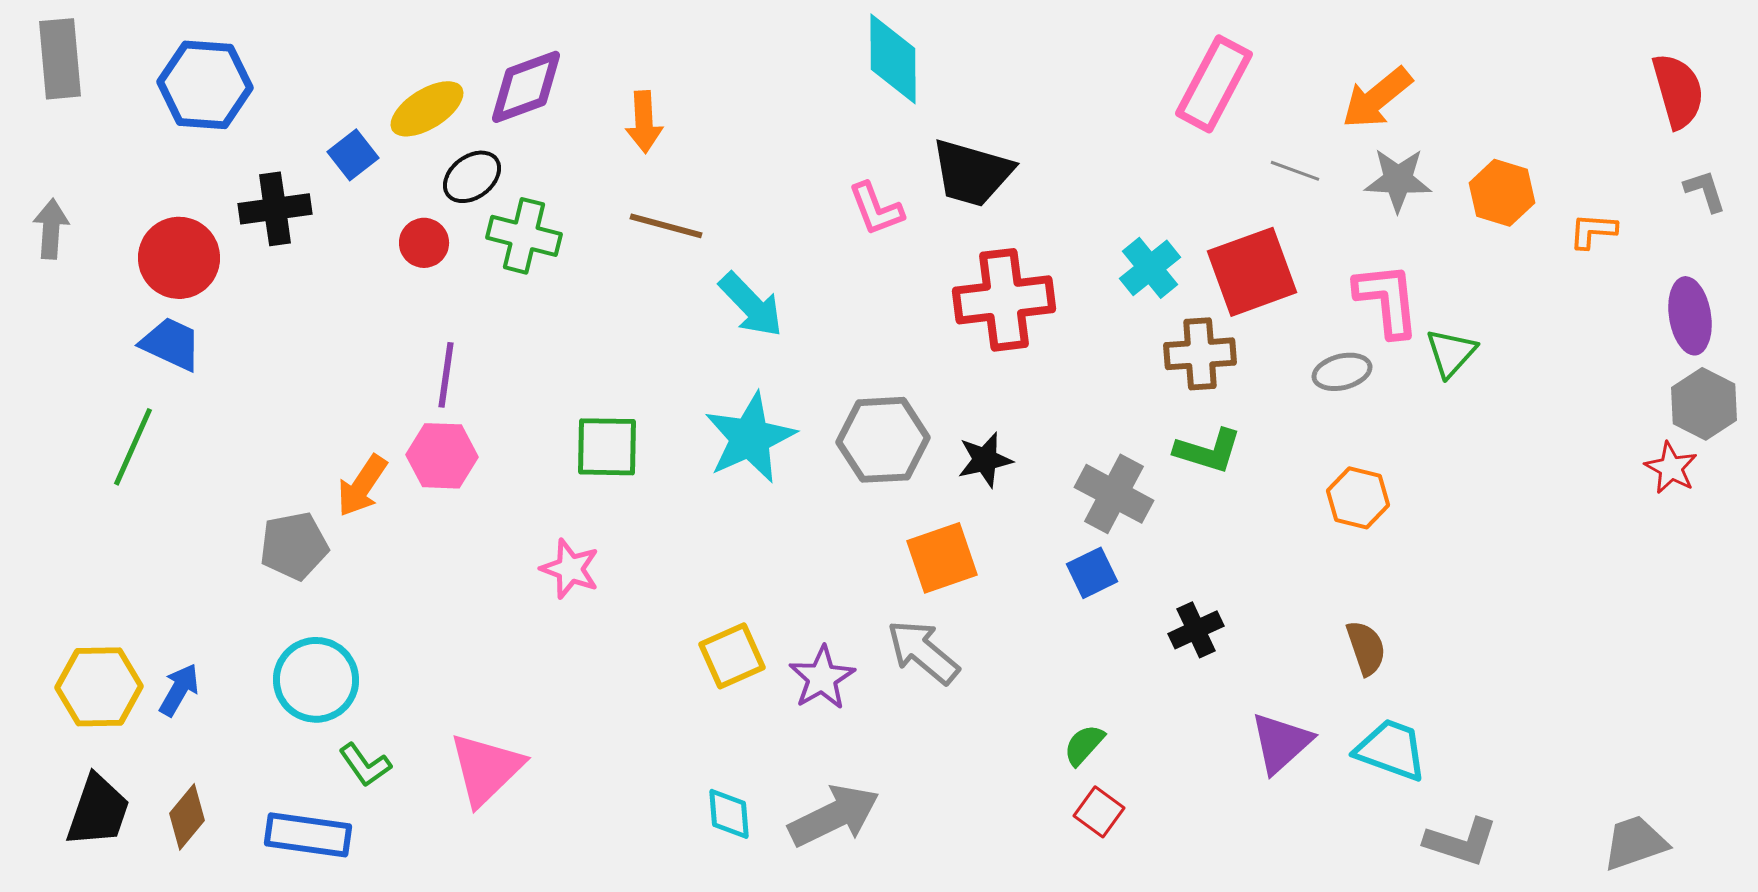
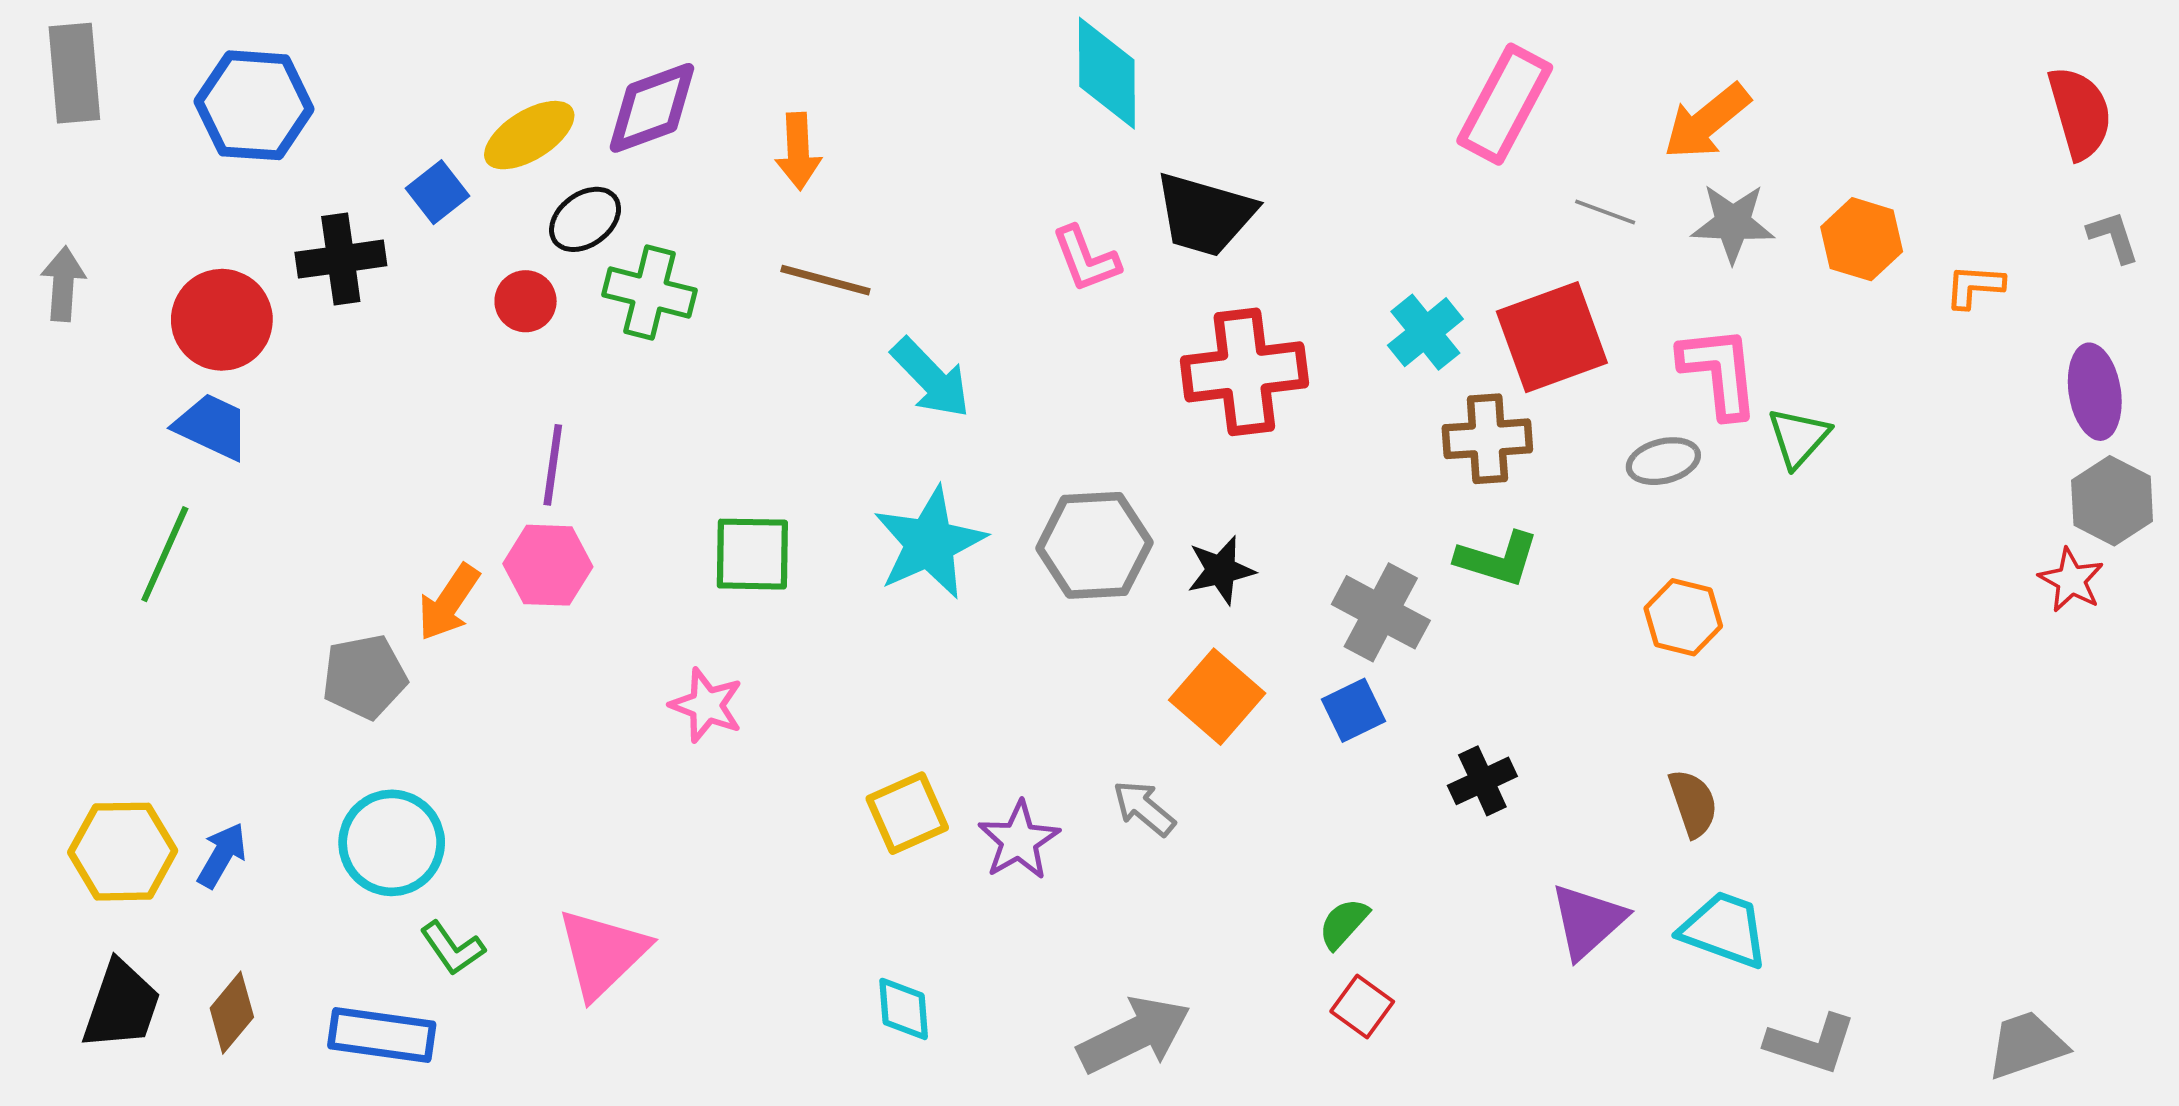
orange square: (942, 558) -> (1217, 697), moved, turned -30
gray arrow: (923, 652) -> (1144, 808), size x0.7
gray arrow: (834, 816) -> (1134, 1035), moved

